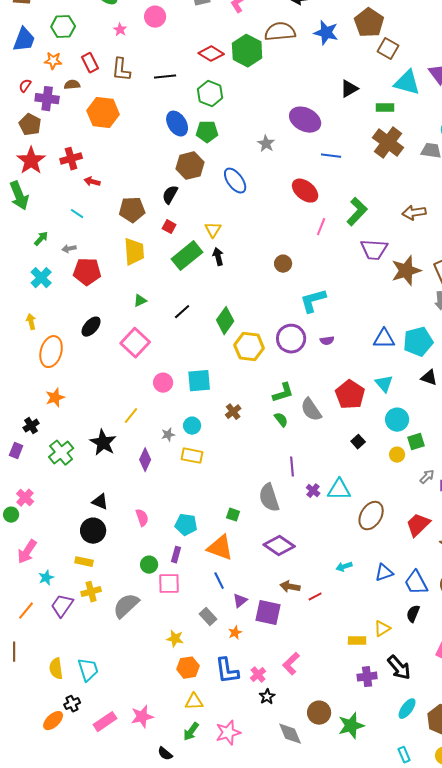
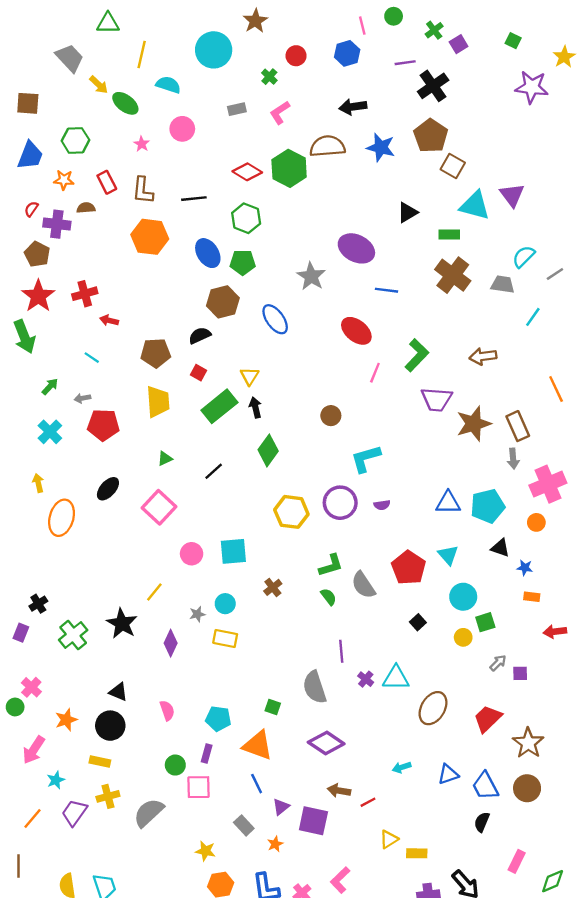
orange hexagon: (103, 113) -> (150, 237), moved
gray star: (266, 144) -> (311, 276), size x1.4
black semicircle: (170, 195) -> (200, 335), turned 36
green diamond: (225, 321) -> (268, 450), moved
orange star: (55, 398) -> (66, 720), moved
yellow triangle: (382, 629) -> (389, 839), moved

